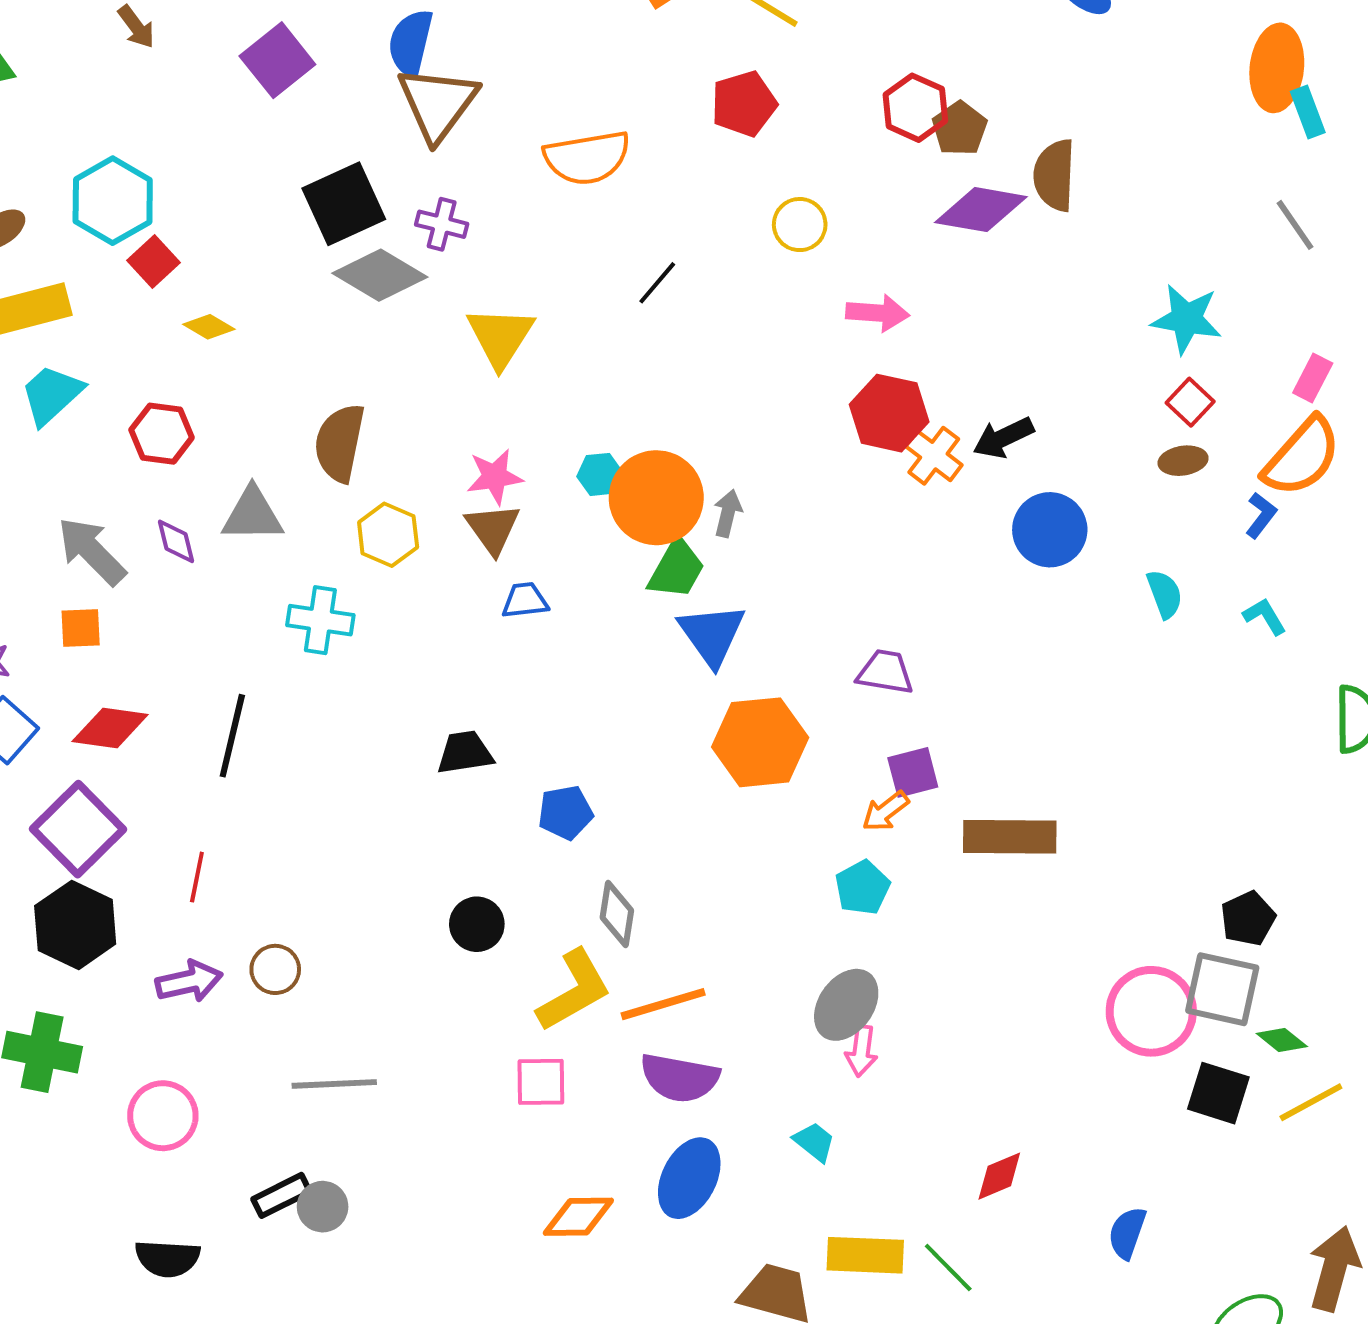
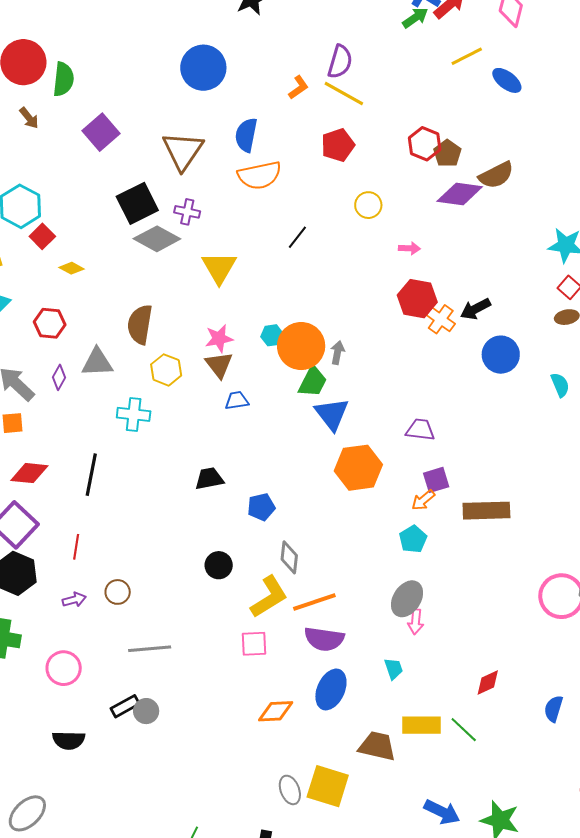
blue semicircle: (411, 43) -> (246, 135), moved
brown semicircle: (1055, 175) -> (496, 175), turned -117
pink arrow: (878, 313) -> (409, 248), size x0.7
purple diamond: (176, 541) -> (59, 377), turned 45
purple arrow: (189, 981) -> (74, 600), size x0.7
cyan trapezoid: (814, 1142) -> (394, 669), turned 35

